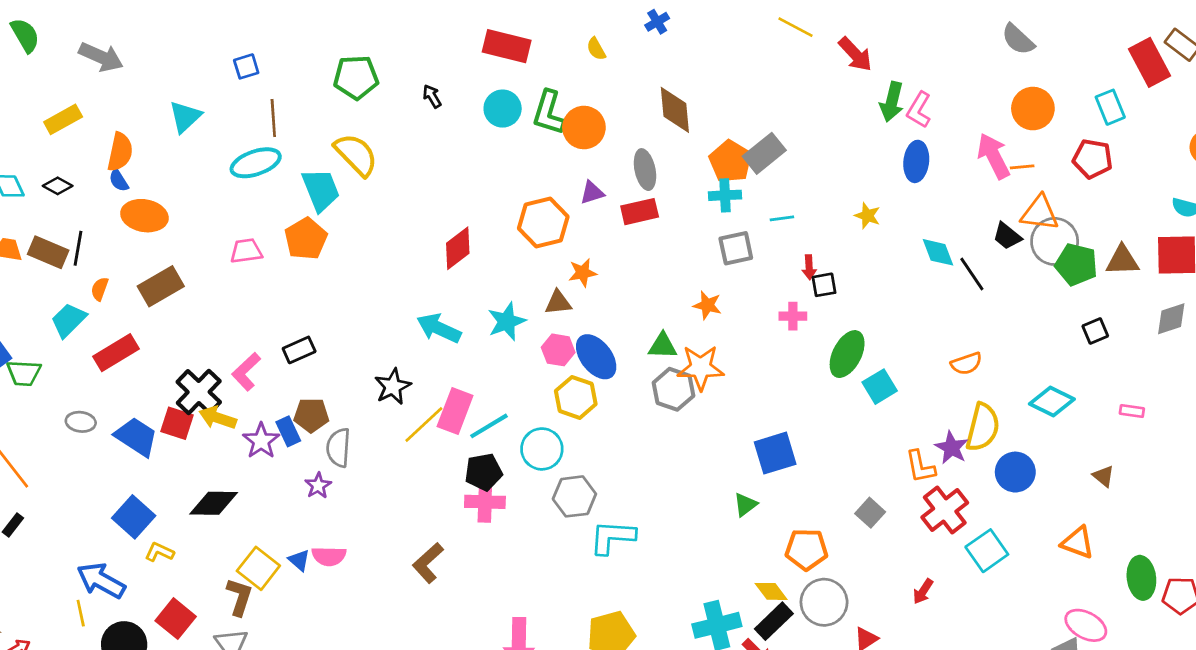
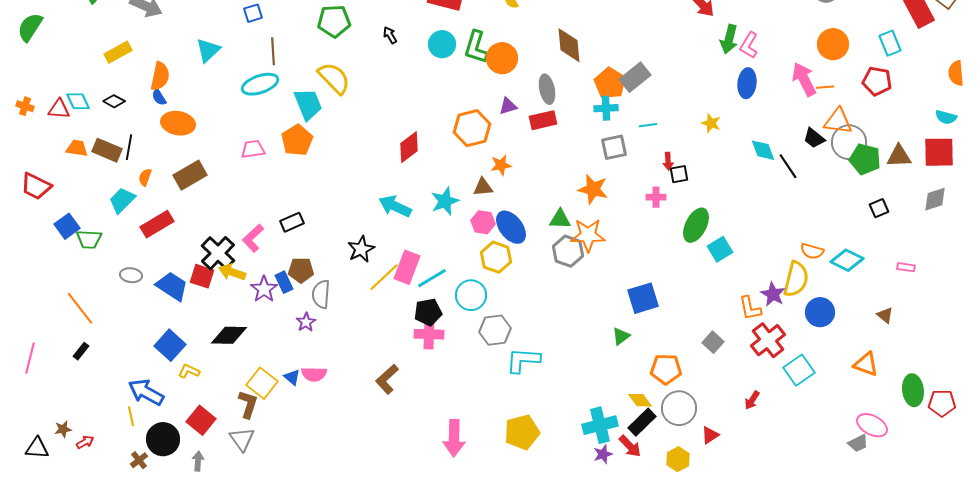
orange star: (707, 305) -> (593, 189), size x1.4
orange semicircle: (966, 364) -> (812, 251), moved, turned 35

